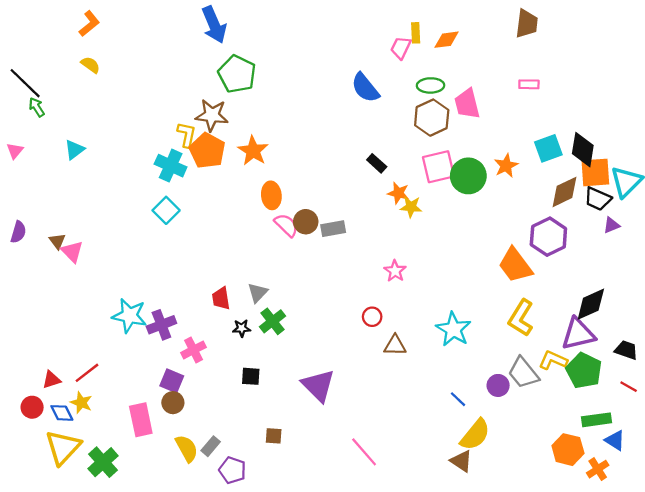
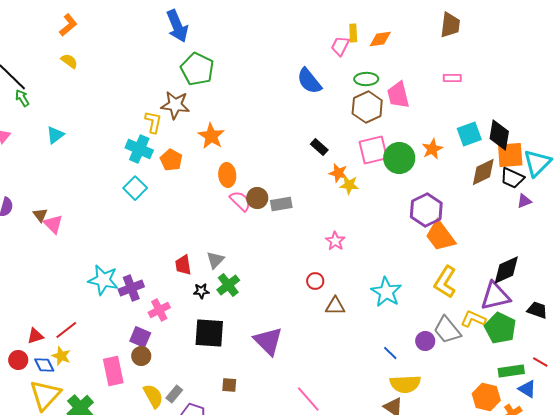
orange pentagon: (207, 151) -> (171, 160), moved, size x0.7
purple hexagon: (548, 237) -> (426, 210), moved
black square: (251, 376) -> (209, 333), size x1.8
red line: (629, 387) -> (540, 362), moved
yellow semicircle: (475, 435) -> (405, 384), turned 48

